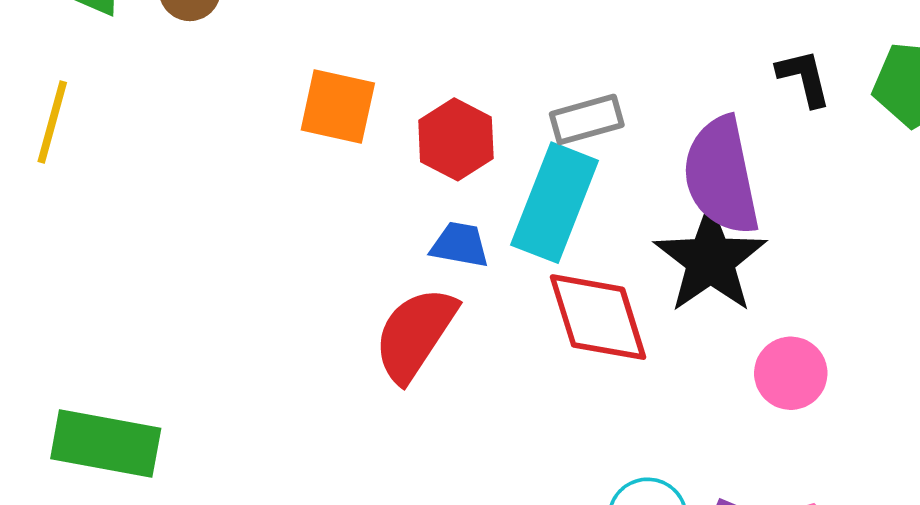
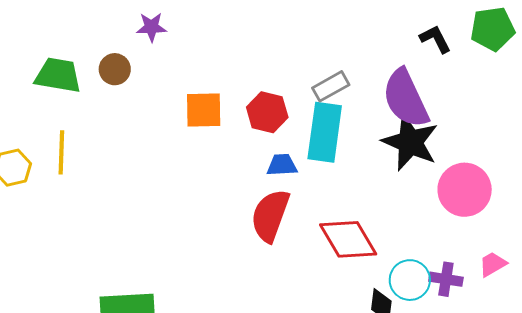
red diamond: (598, 317) -> (348, 239), moved
pink circle: (791, 373) -> (465, 190), size x1.4

